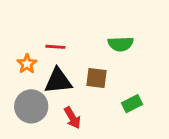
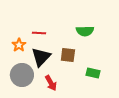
black triangle: (58, 81) -> (41, 57), turned -40
green rectangle: (132, 104) -> (93, 73), turned 40

